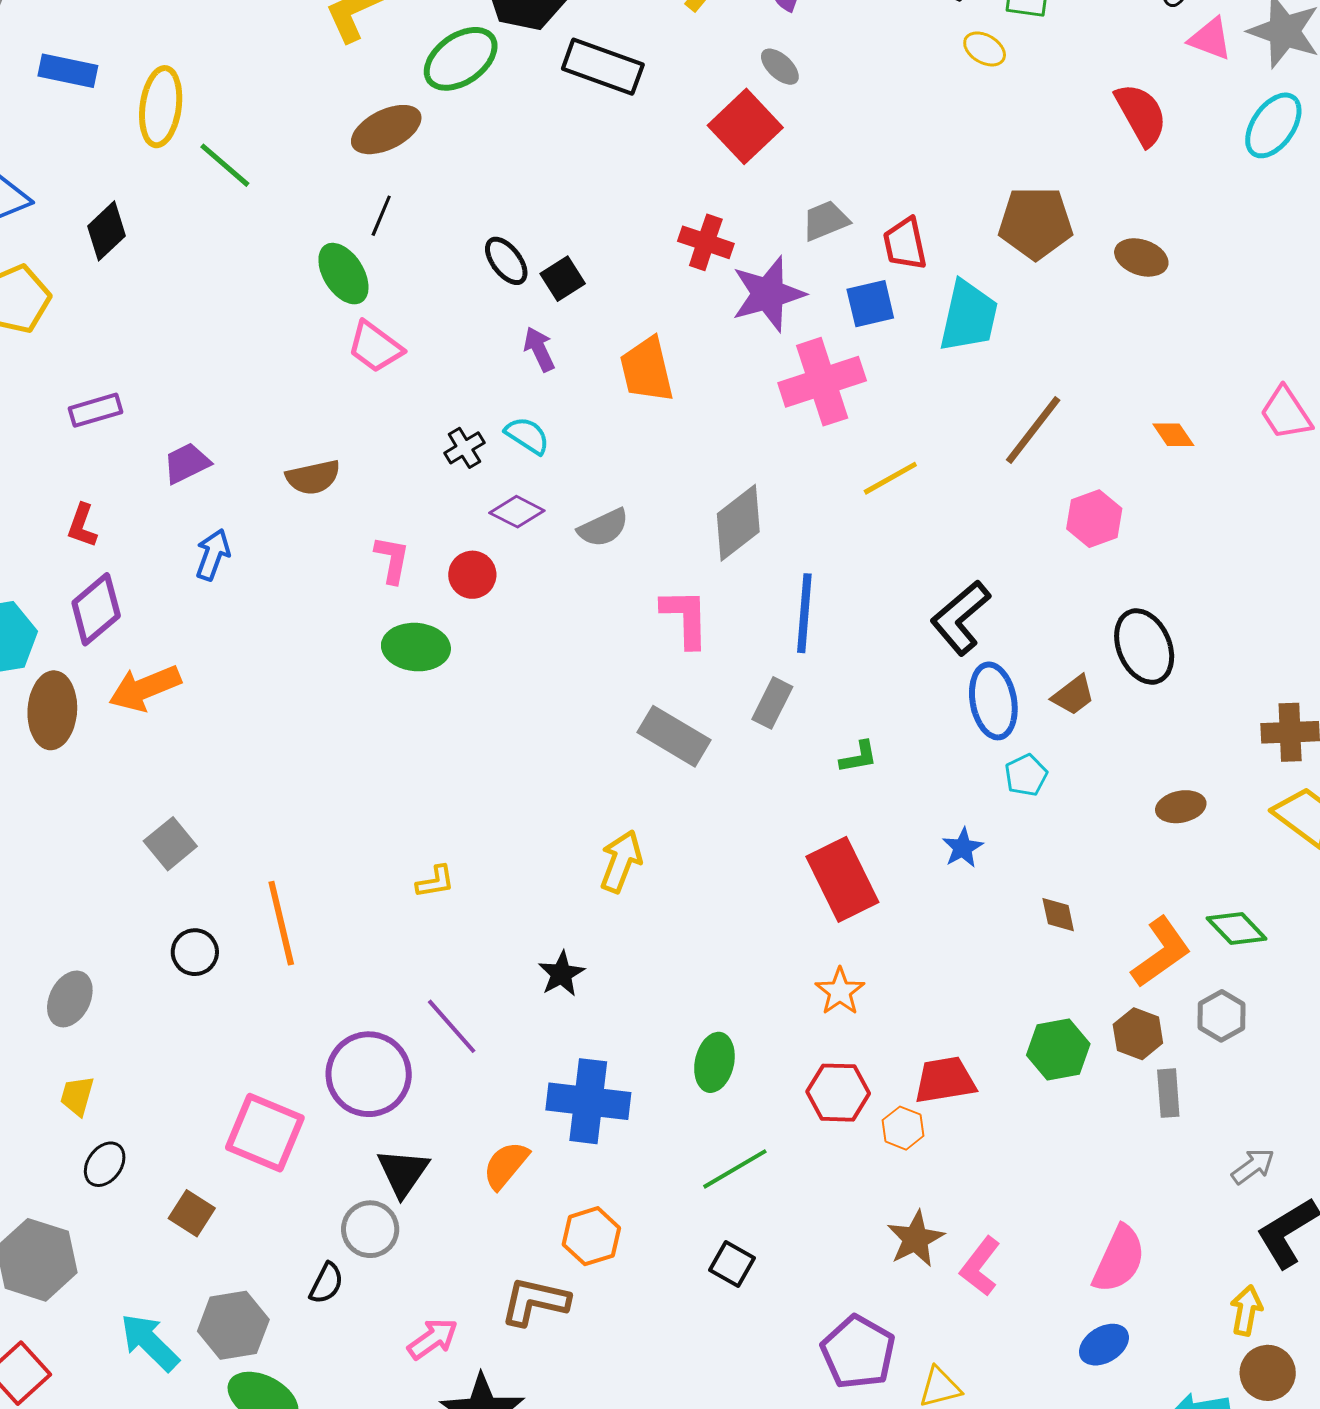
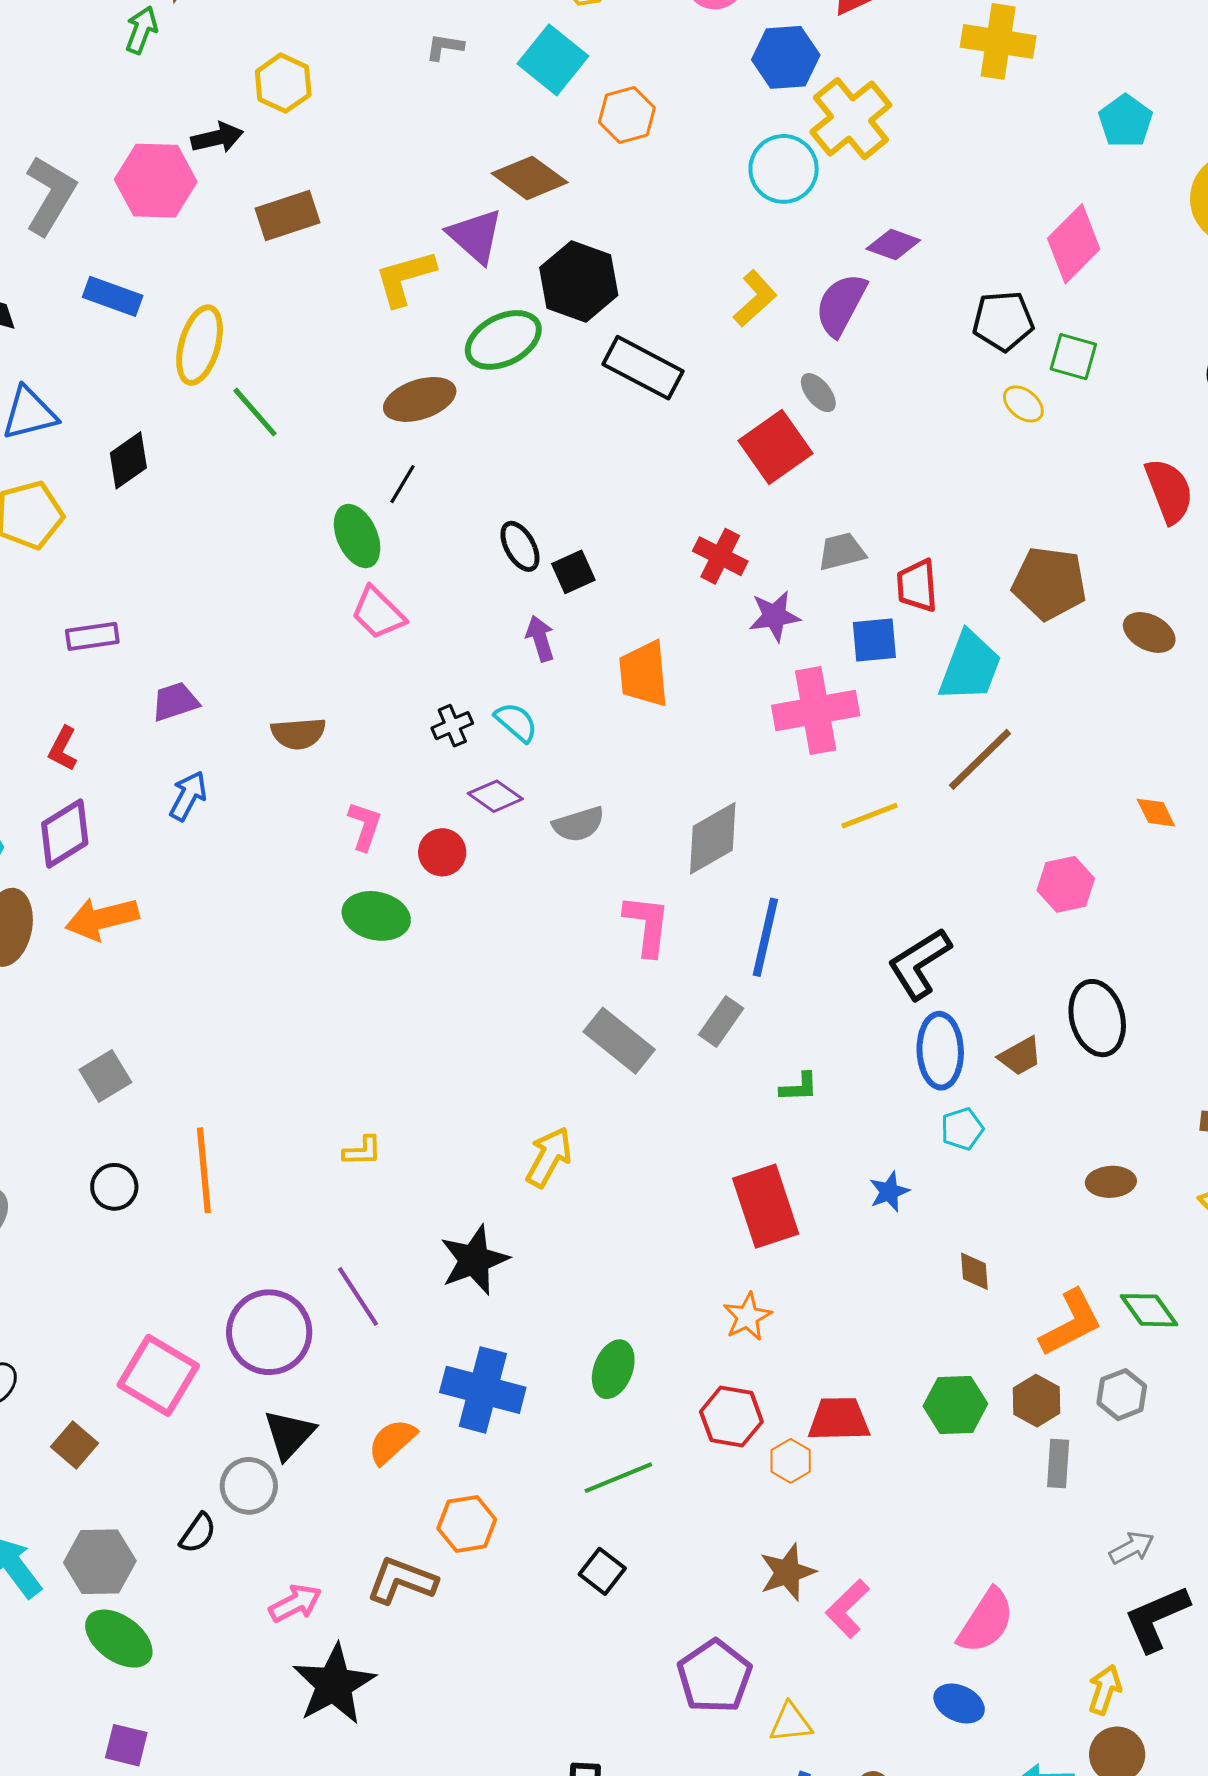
purple star: (768, 294) -> (775, 616), size x0.7
brown line: (1033, 430) -> (980, 759), moved
black star: (561, 974) -> (474, 1260), size x1.5
blue ellipse: (1104, 1345) -> (959, 1704), turned 48

